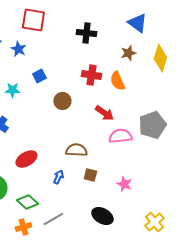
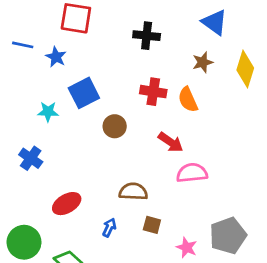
blue square: (39, 76) -> (84, 93), size x1.6
gray pentagon: (152, 125) -> (228, 236), moved
pink star: (124, 184) -> (187, 248), moved

